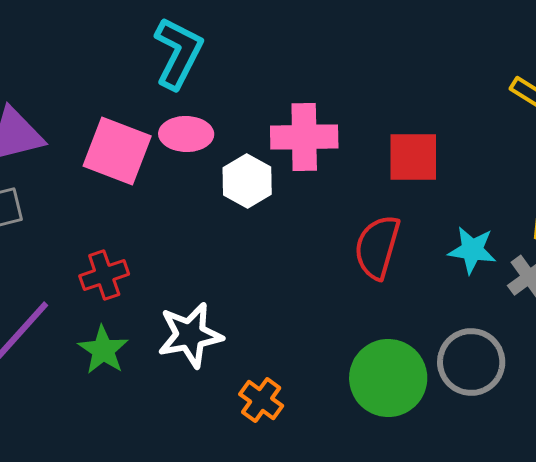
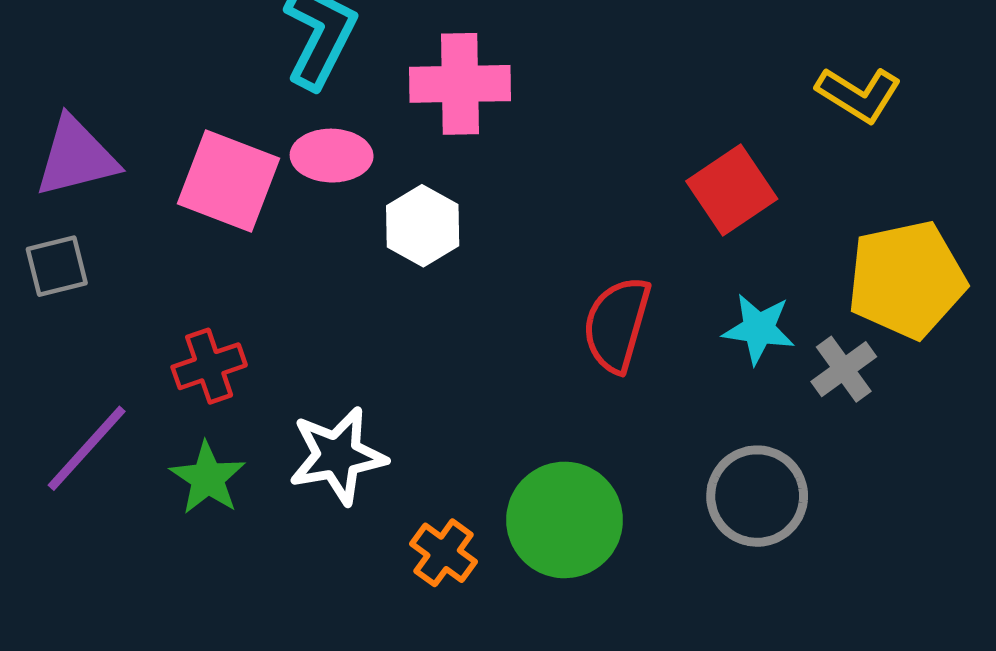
pink cross: (304, 137) -> (460, 84), moved
red square: (413, 157) -> (732, 190), moved, turned -34
green circle: (388, 378) -> (565, 520), moved

